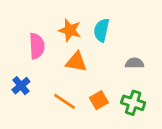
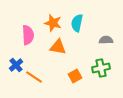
gray semicircle: (134, 63) -> (106, 40), moved
orange line: (65, 101) -> (34, 77), moved
green cross: (133, 103) -> (101, 68), moved, turned -30

